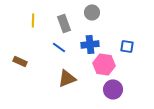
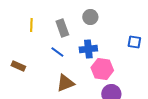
blue square: (127, 46) -> (134, 42), moved

